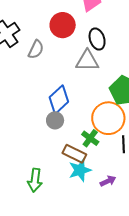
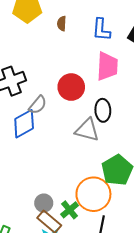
blue diamond: (59, 100) -> (24, 124), moved
gray circle: (55, 120) -> (44, 203), moved

